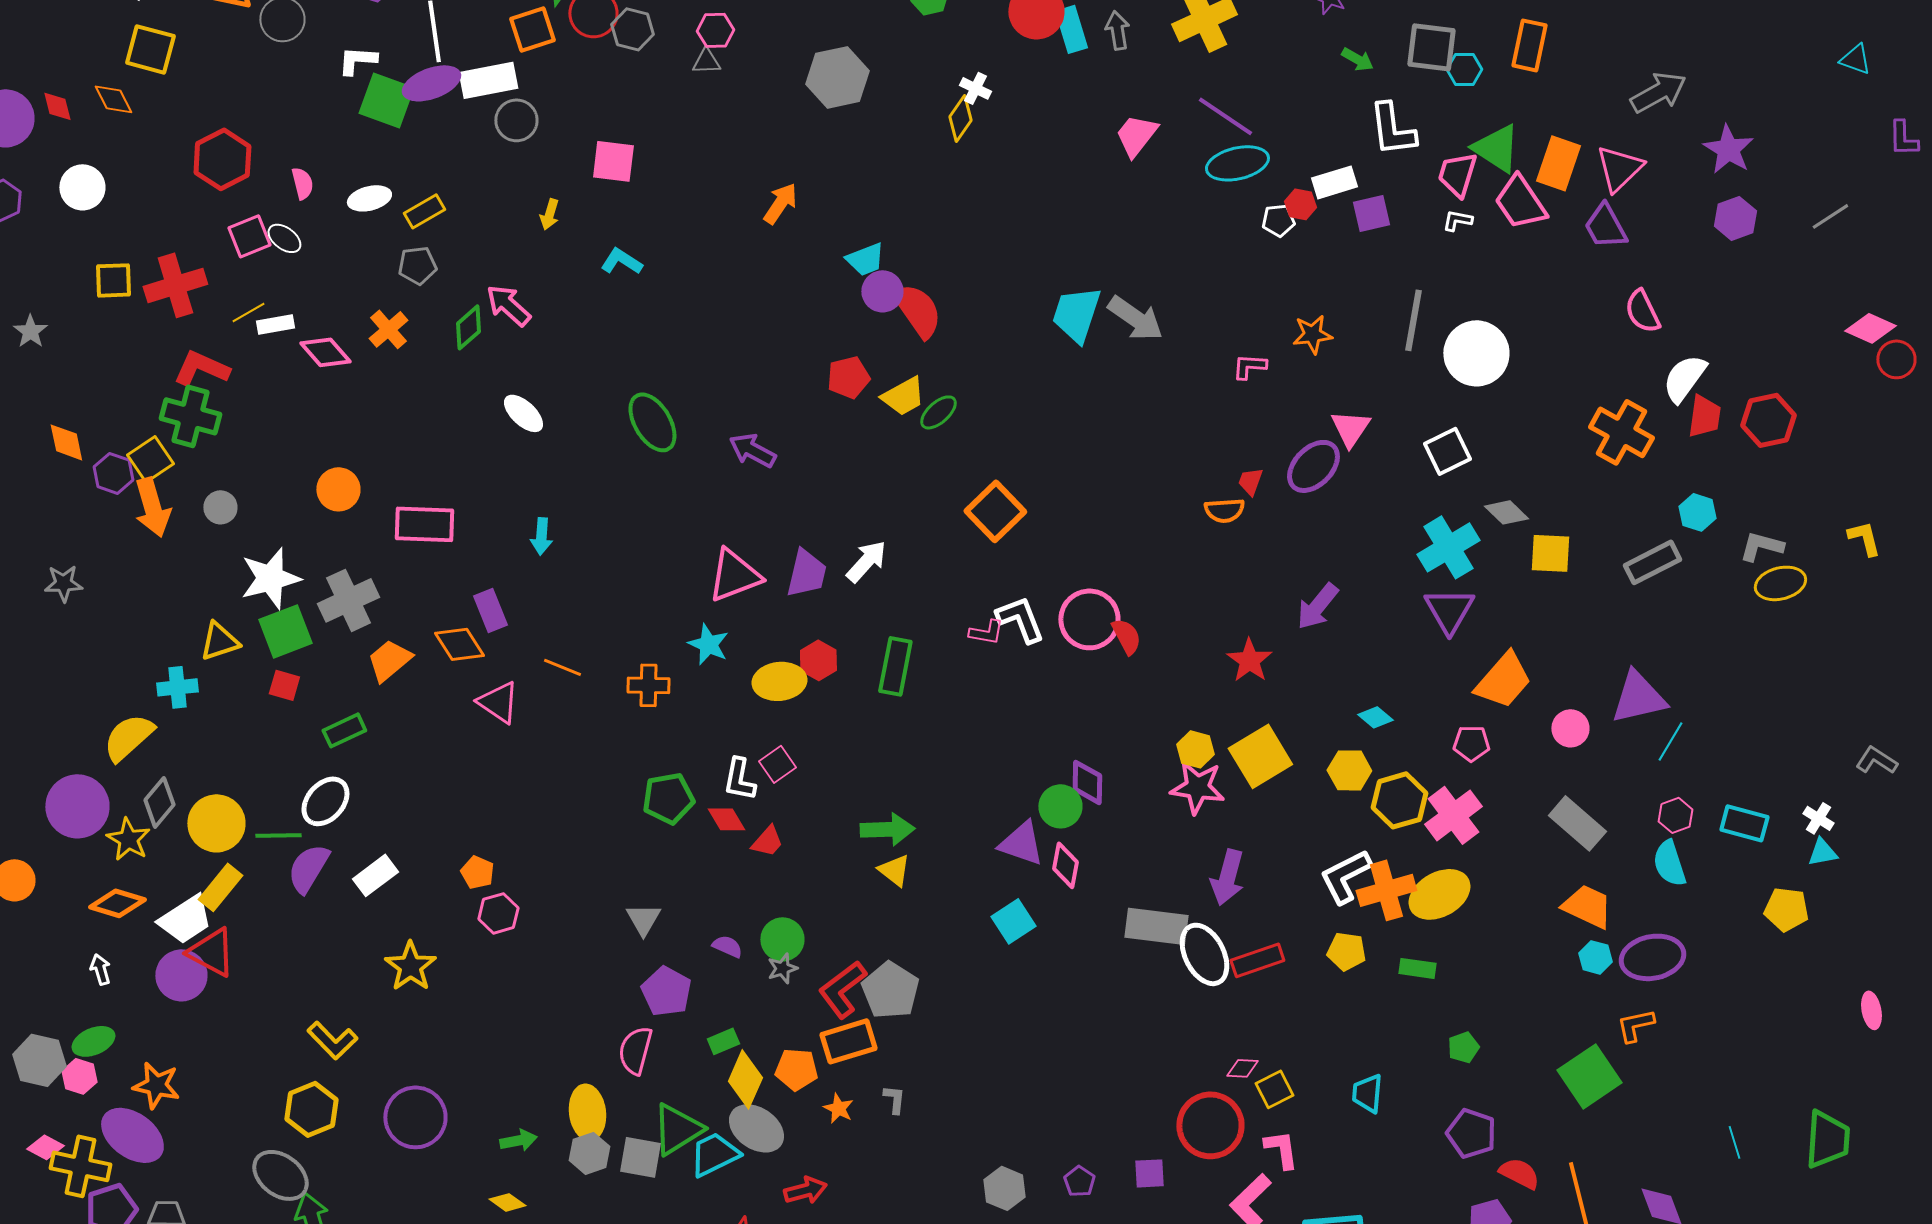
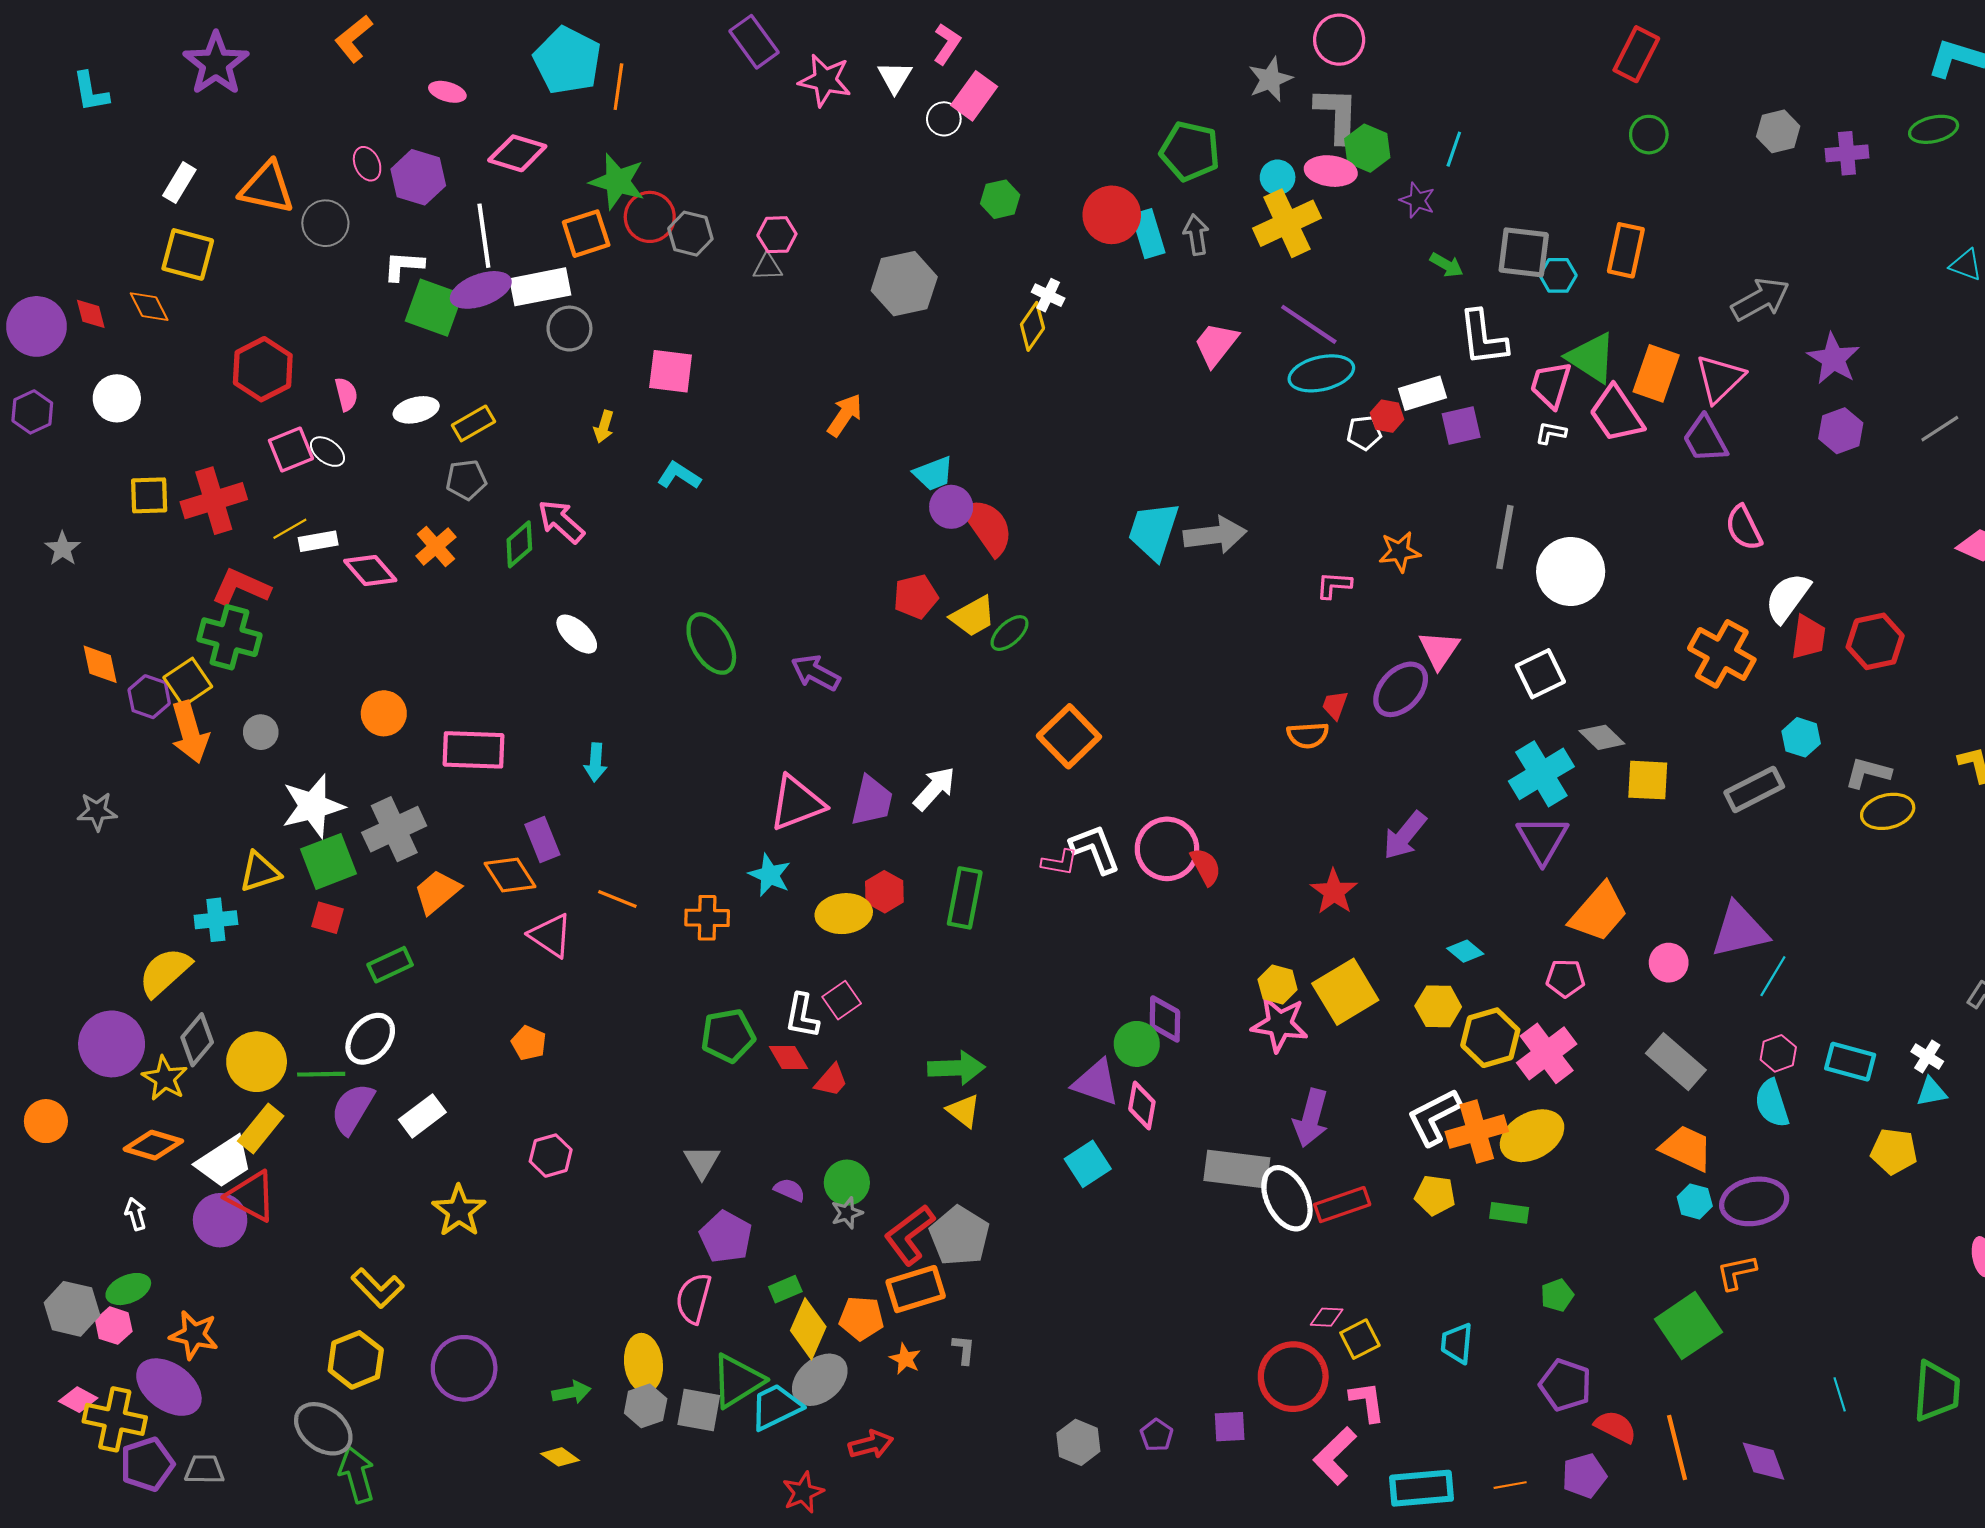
gray arrow: (1135, 318) -> (1215, 535), turned -42
orange pentagon: (477, 872) -> (529, 1043), moved
gray ellipse: (756, 1128) -> (820, 1380), turned -74

